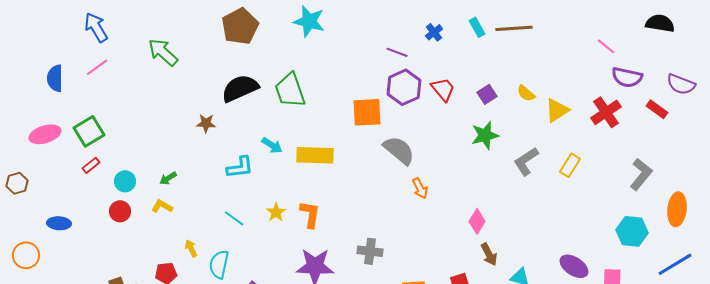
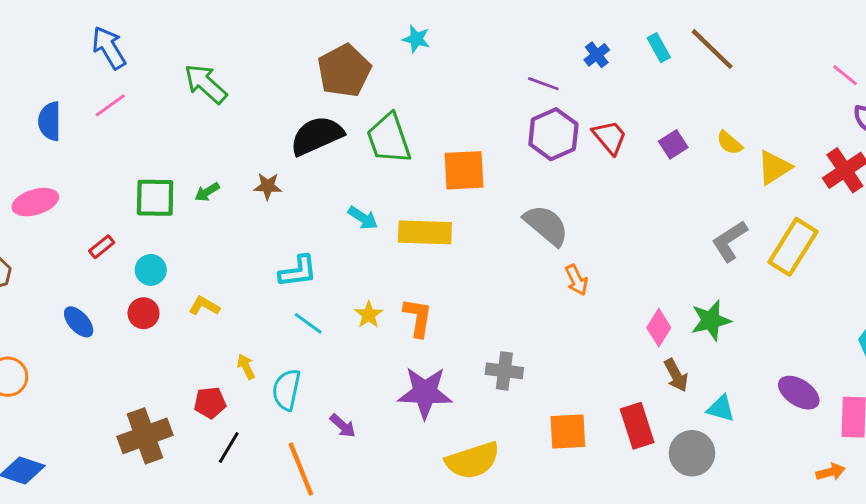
cyan star: (309, 21) -> (416, 39), size x0.6
brown pentagon: (240, 26) -> (344, 71), moved
brown line: (514, 28) -> (712, 49), turned 48
orange square: (367, 112) -> (464, 170), moved
green square: (89, 131) -> (155, 198), moved, turned 32
green star: (485, 135) -> (711, 320), moved
yellow rectangle: (570, 165) -> (793, 247), size x1.6
cyan L-shape: (240, 167) -> (298, 271), moved
green arrow: (168, 178) -> (207, 192), moved
blue ellipse: (59, 223) -> (79, 322), moved, turned 45

